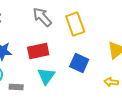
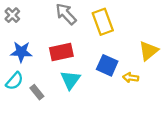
yellow arrow: (111, 82) -> (131, 78), moved
gray rectangle: (16, 87) -> (37, 92), turned 48

